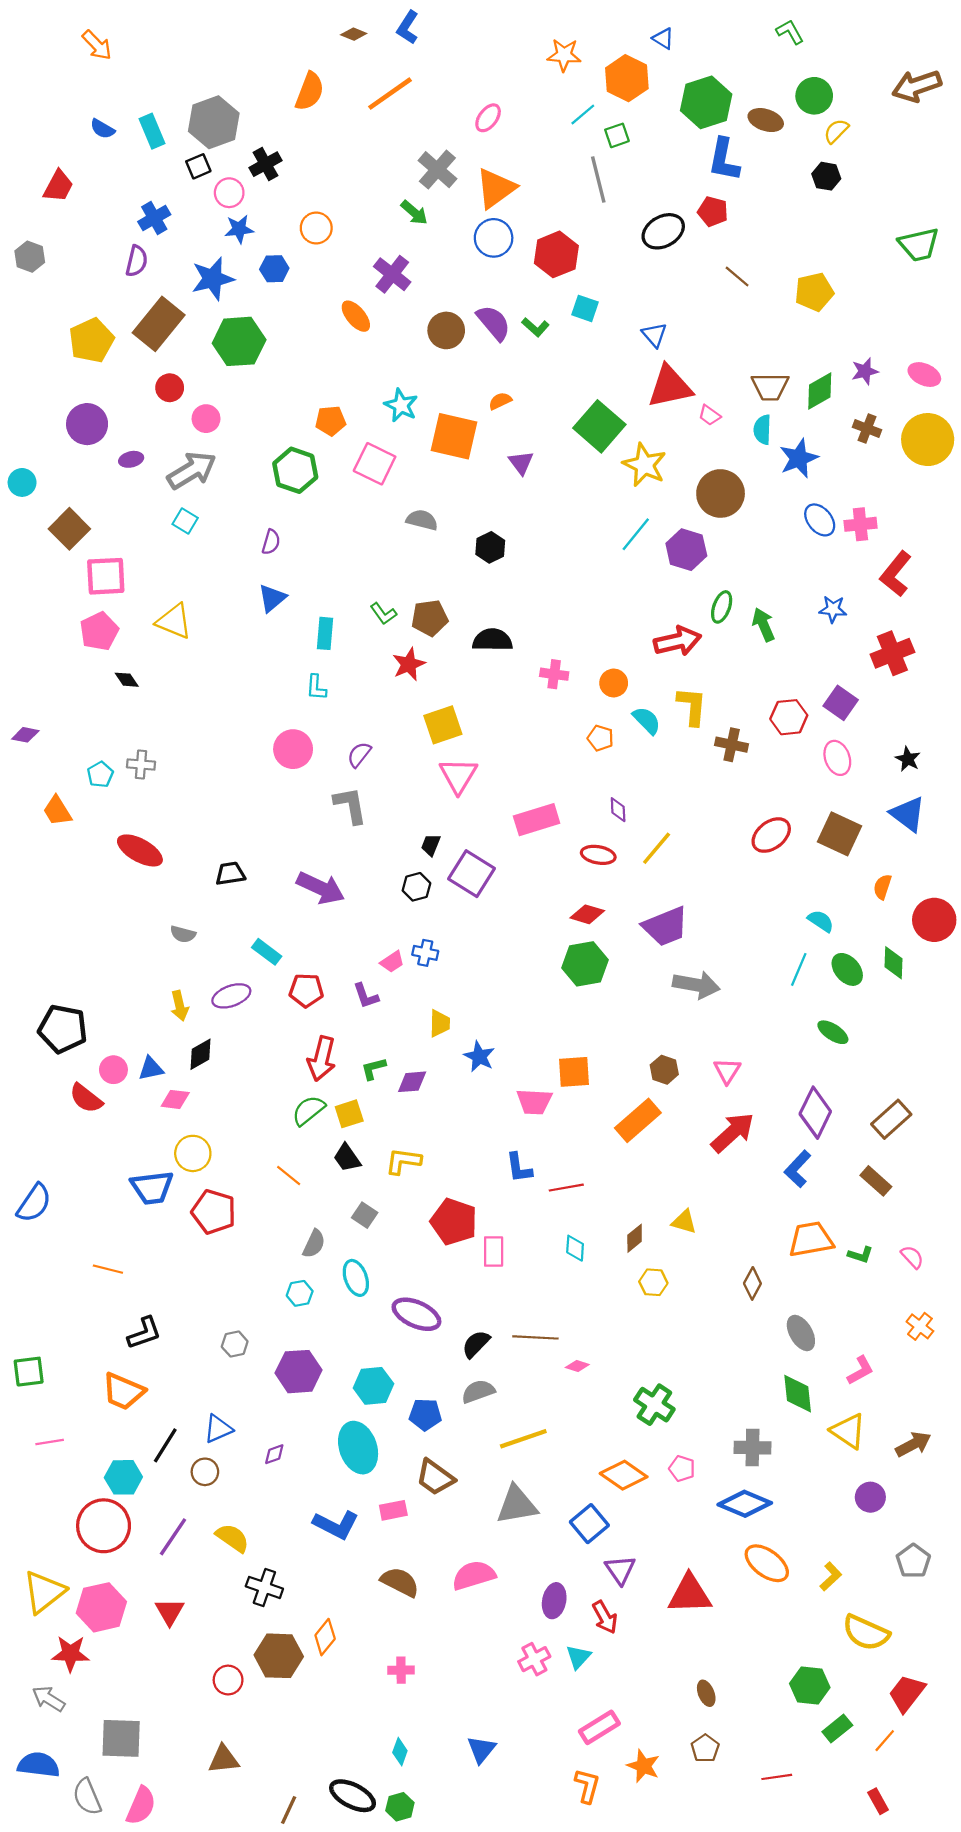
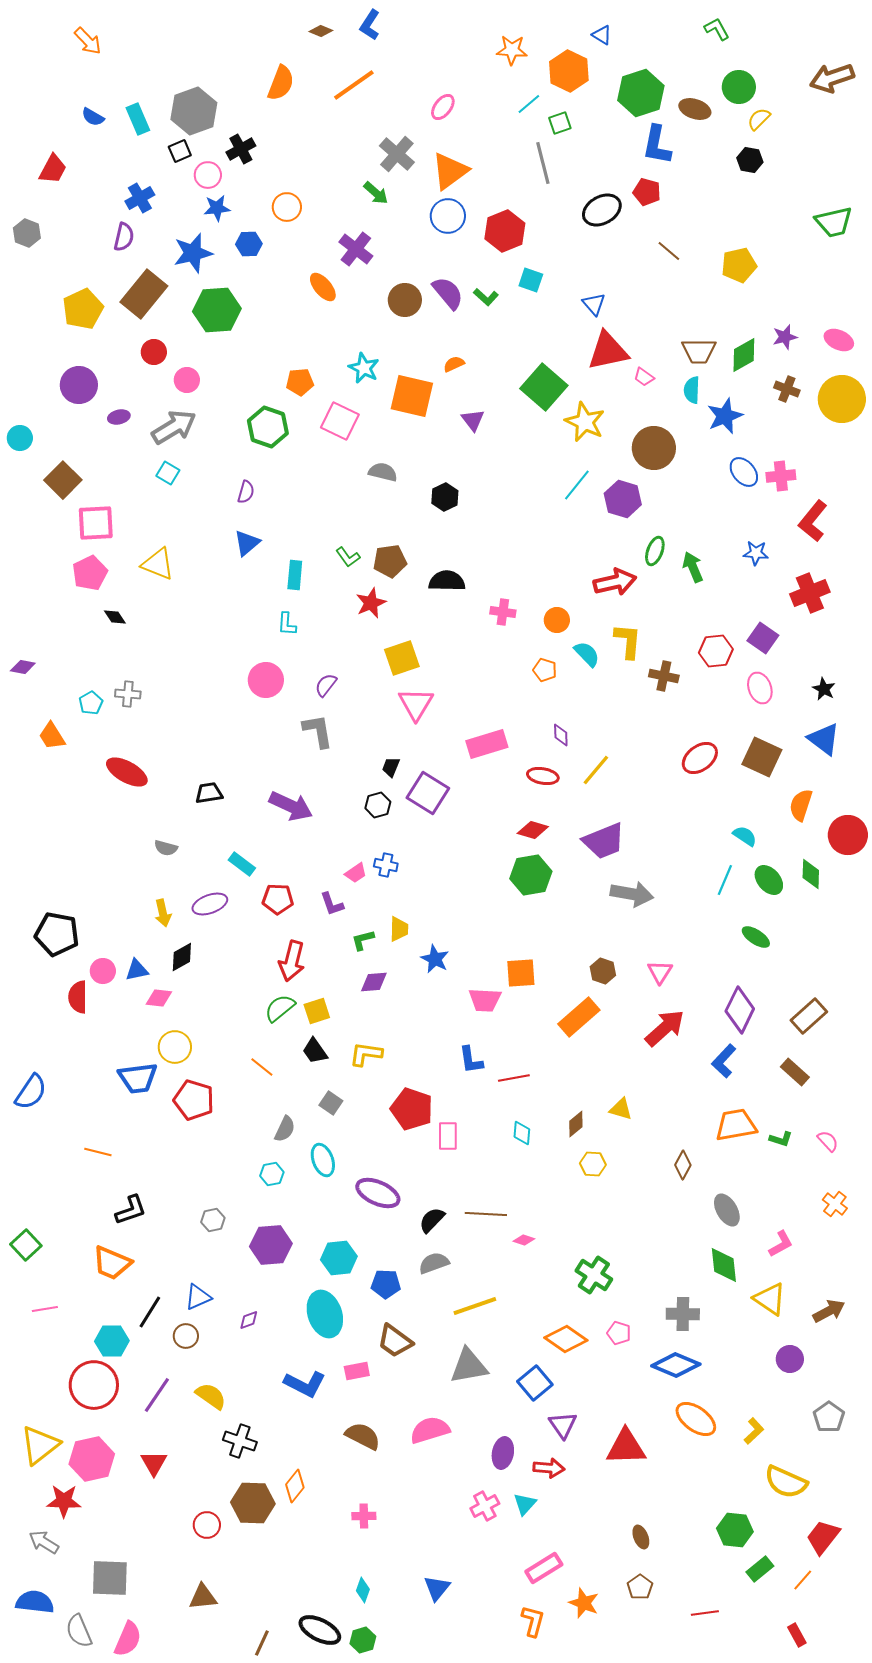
orange semicircle: (882, 887) -> (801, 805), size x1.4
green L-shape: (373, 1069) -> (363, 940), moved
red semicircle: (86, 1098) -> (78, 997), turned 52
green square: (29, 1372) -> (26, 1245), turned -36
red arrow: (605, 1617) -> (549, 1468), turned -56

